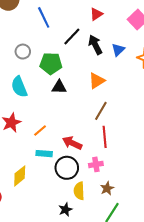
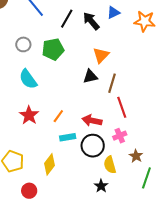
blue triangle: (118, 50) -> (113, 13), moved, turned 32
black triangle: (59, 87) -> (90, 76), moved

